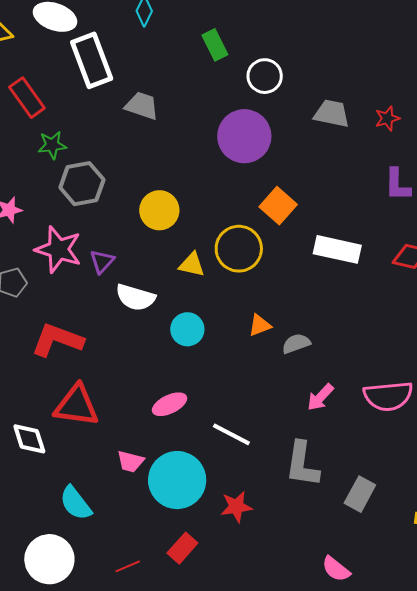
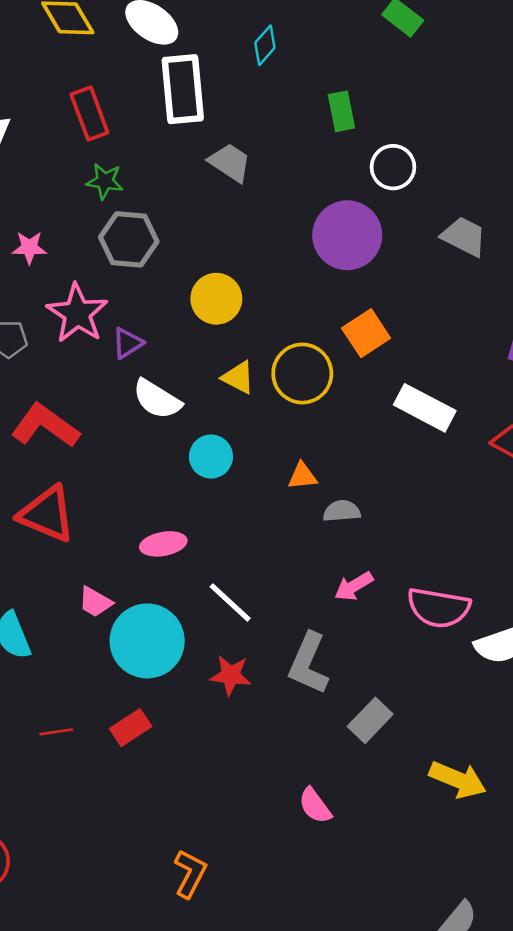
red star: (236, 507) -> (231, 675), moved

